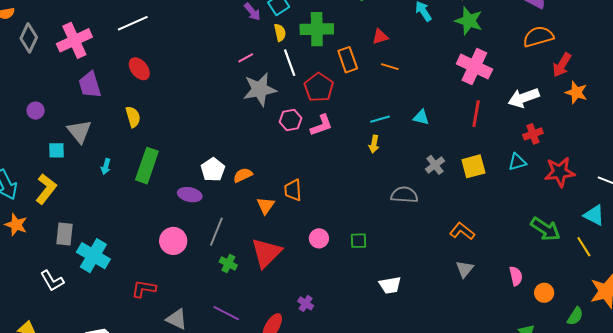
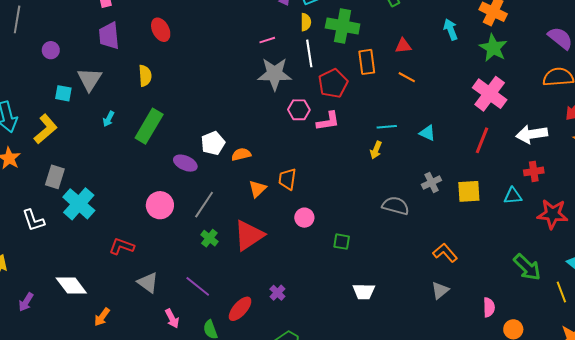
pink circle: (319, 238) -> (304, 218), moved

